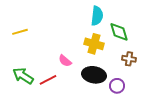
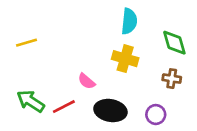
green diamond: (119, 32) -> (174, 43), moved
black ellipse: (94, 75) -> (110, 111), moved

